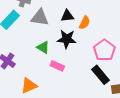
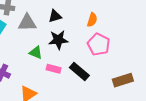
orange semicircle: (84, 23) -> (92, 20), moved
black rectangle: (100, 75) -> (79, 71), moved

